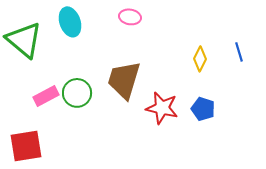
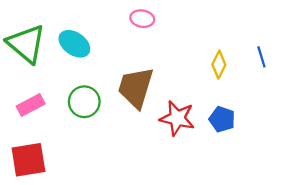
cyan ellipse: (70, 22) -> (74, 44), moved, turned -36
pink rectangle: (46, 96) -> (31, 105), moved

